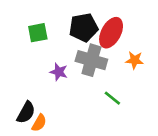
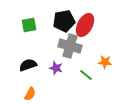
orange star: (135, 60) -> (105, 62), moved
purple star: (59, 72) -> (56, 68), moved
black semicircle: (26, 112) -> (28, 65), moved, turned -138

